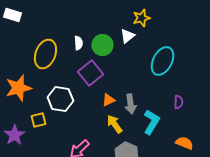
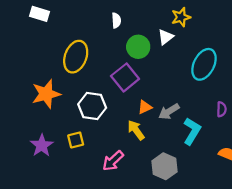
white semicircle: (78, 43) -> (116, 20), moved
gray arrow: (130, 104) -> (169, 111), turned 66
yellow square: (38, 120) -> (76, 140), moved
yellow arrow: (114, 124) -> (136, 130), moved

